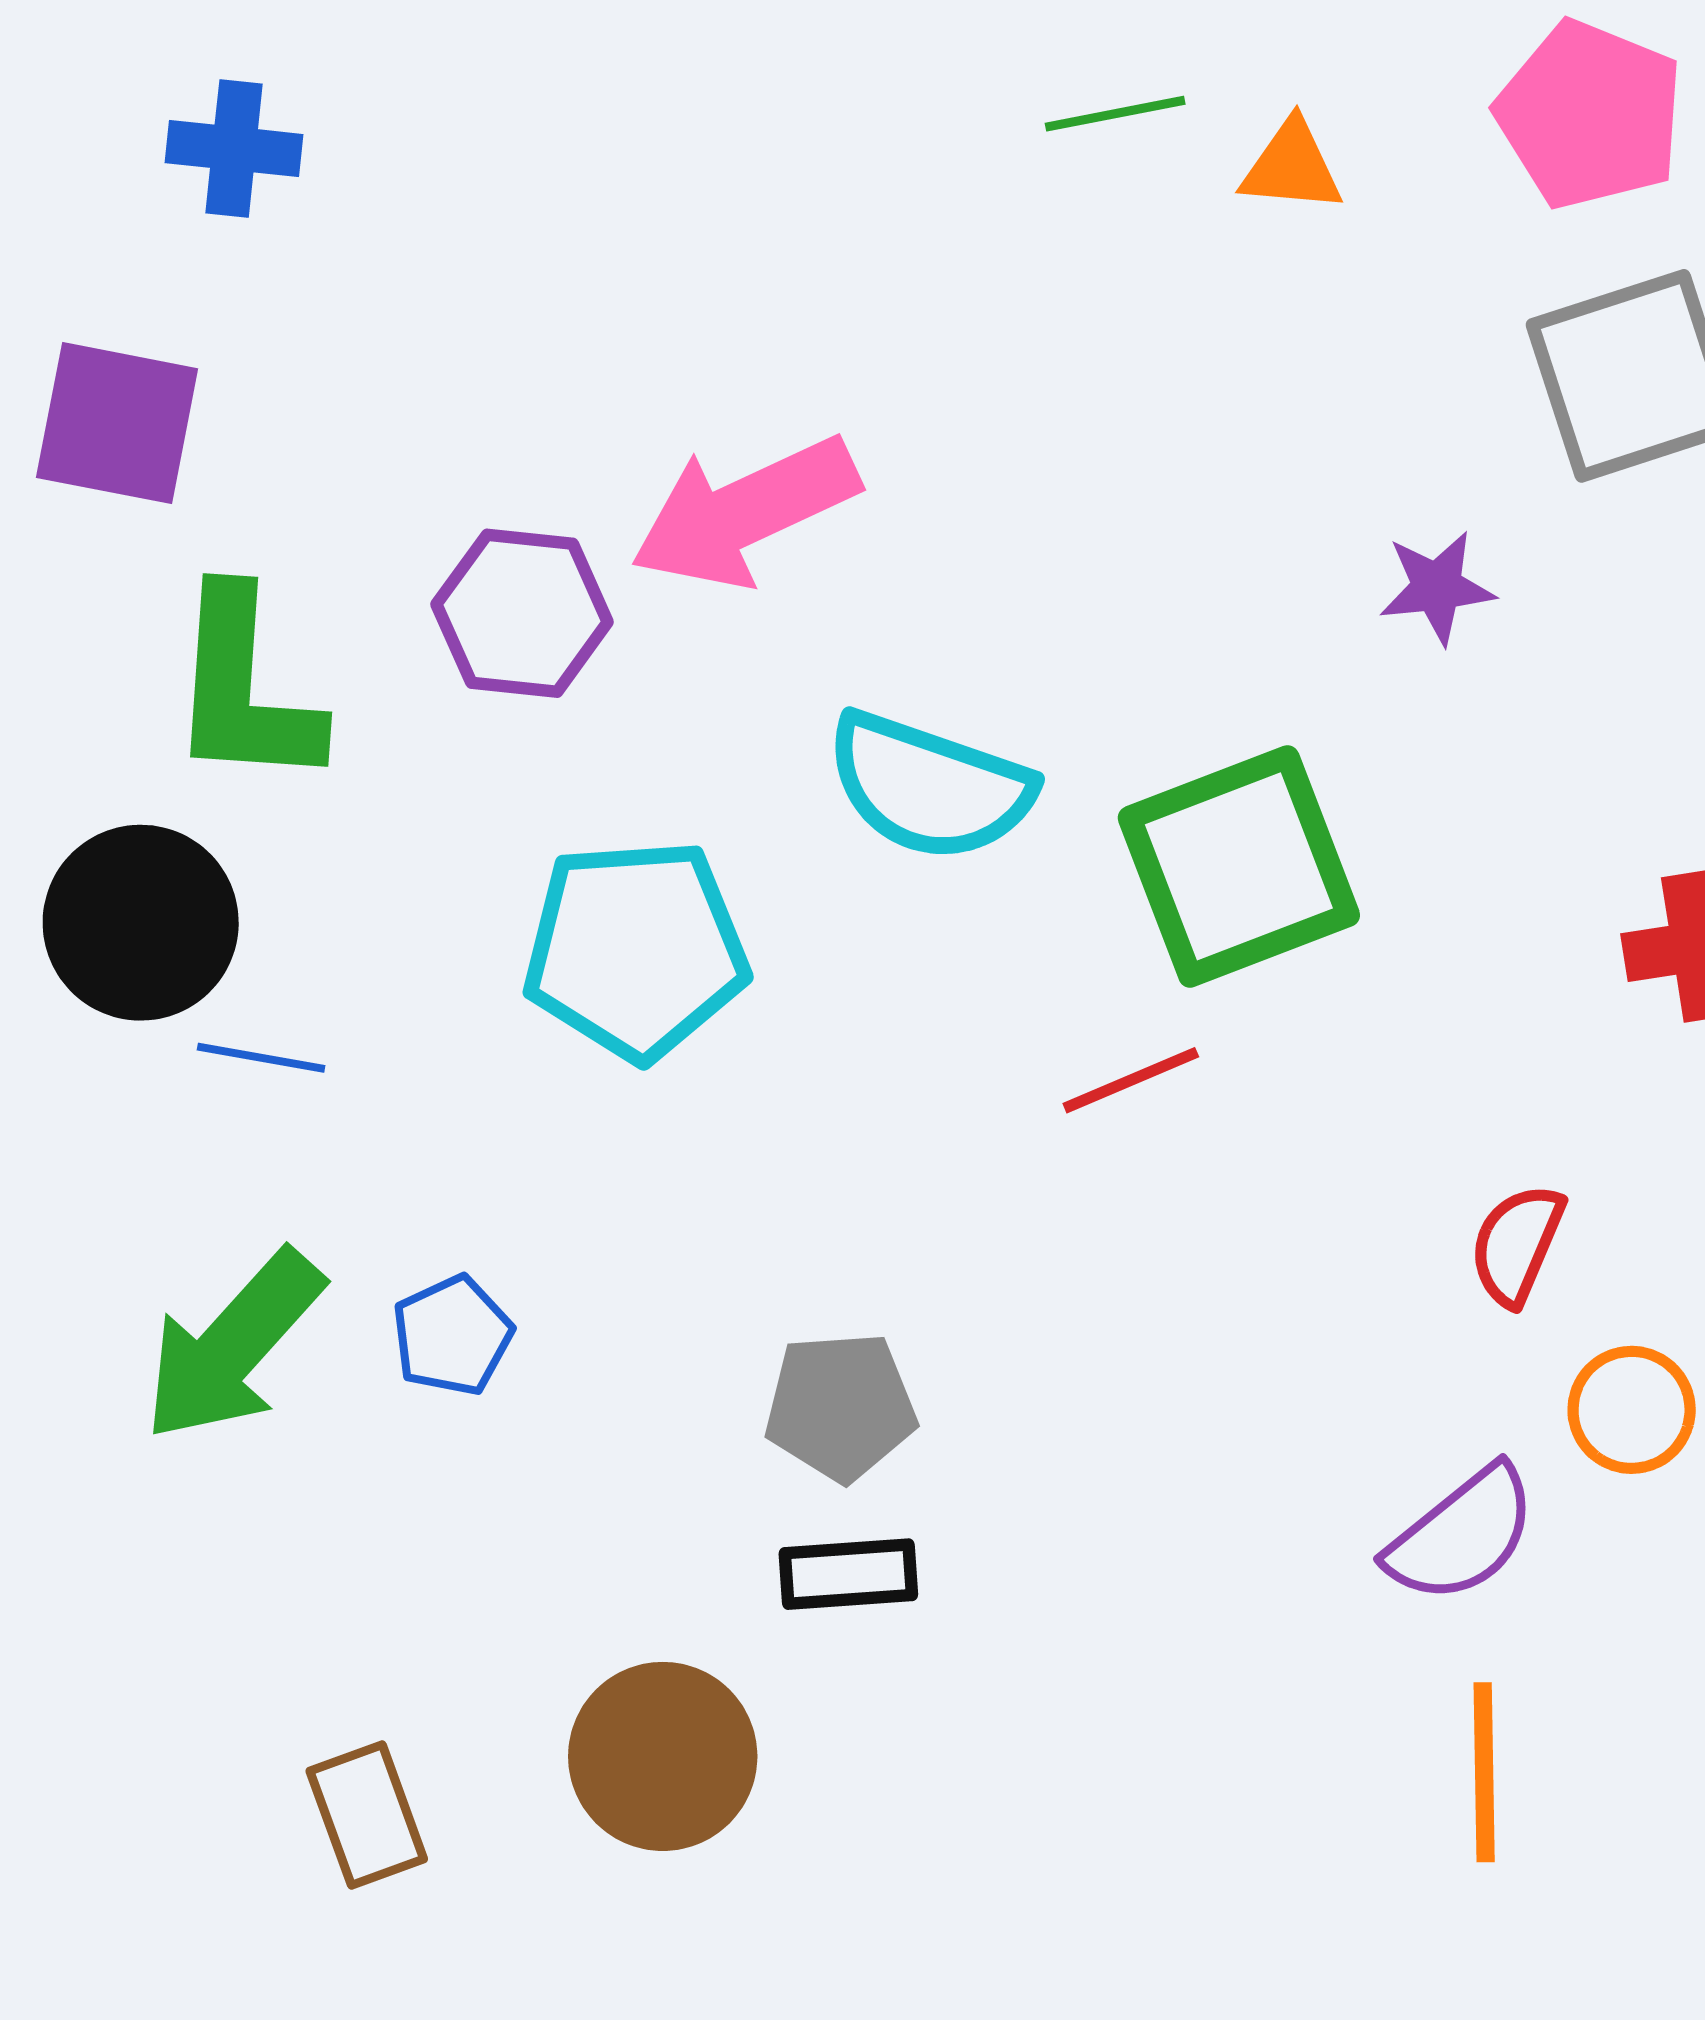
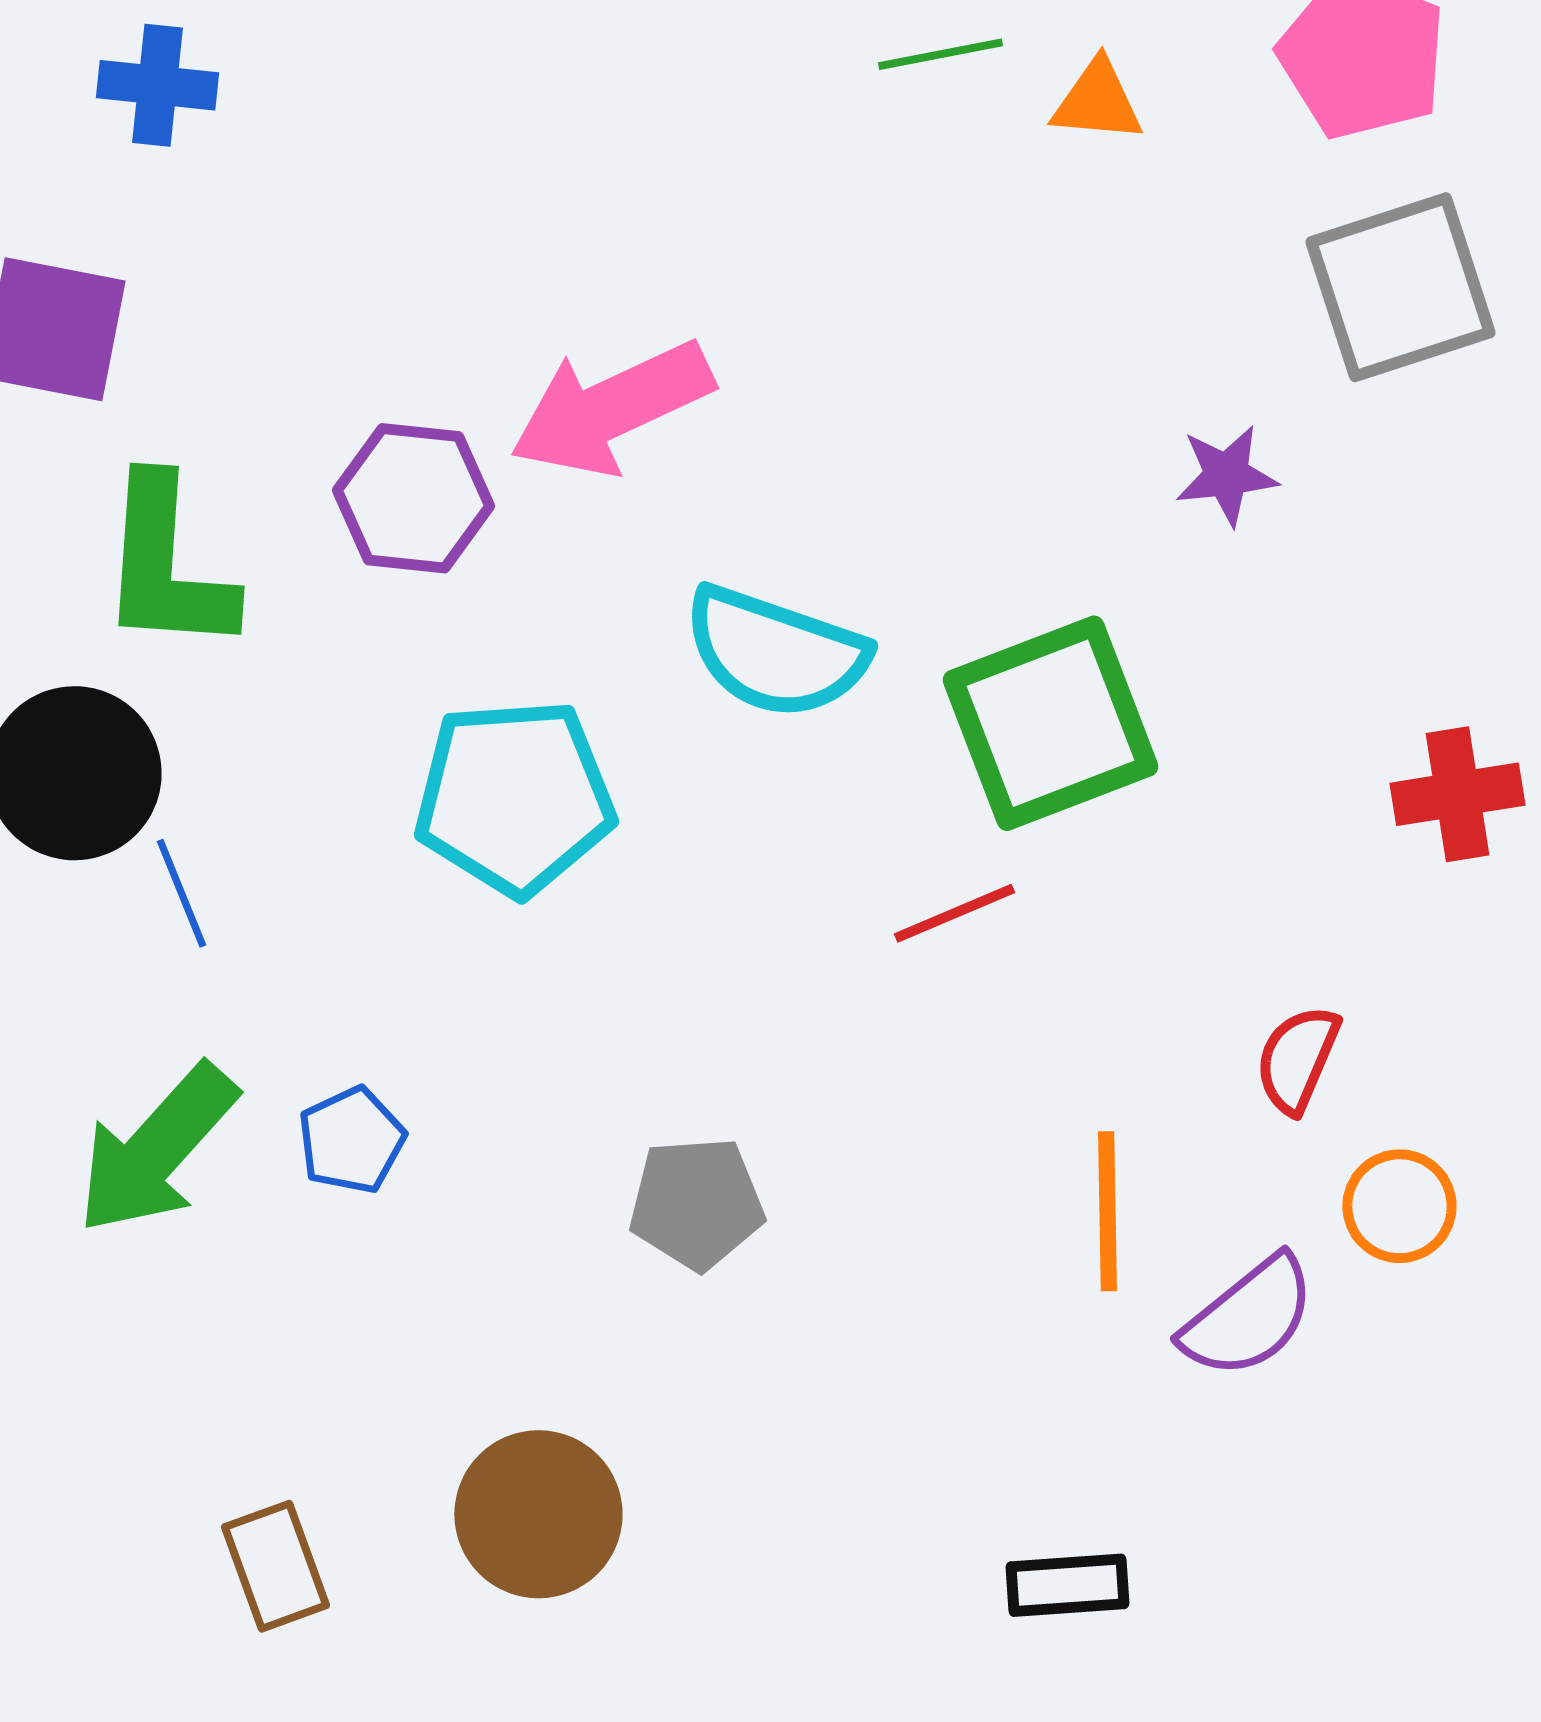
blue line: (261, 1058) -> (181, 893), turned 58
black rectangle: (848, 1574) -> (1067, 1585), moved
orange line: (1484, 1772) -> (1107, 1211), moved

